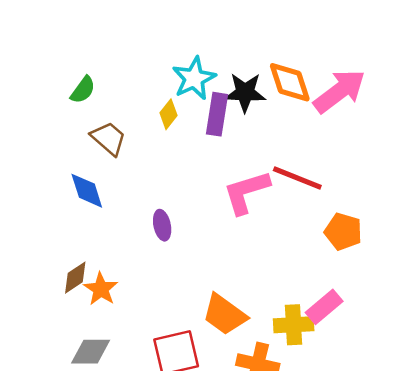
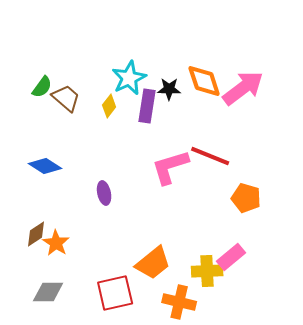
black star: (245, 92) -> (169, 89), size x0.7
brown trapezoid: (108, 138) -> (66, 98), moved
blue diamond: (87, 191) -> (45, 166), turned -40
orange trapezoid: (225, 315) -> (153, 263), turned -75

